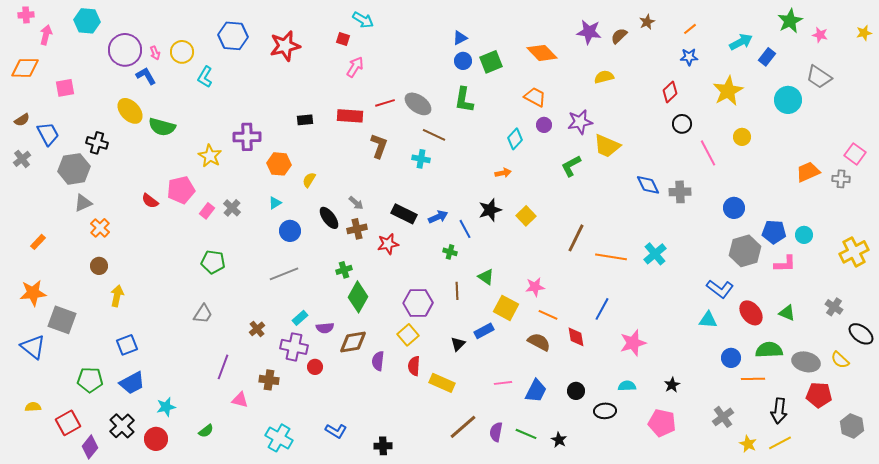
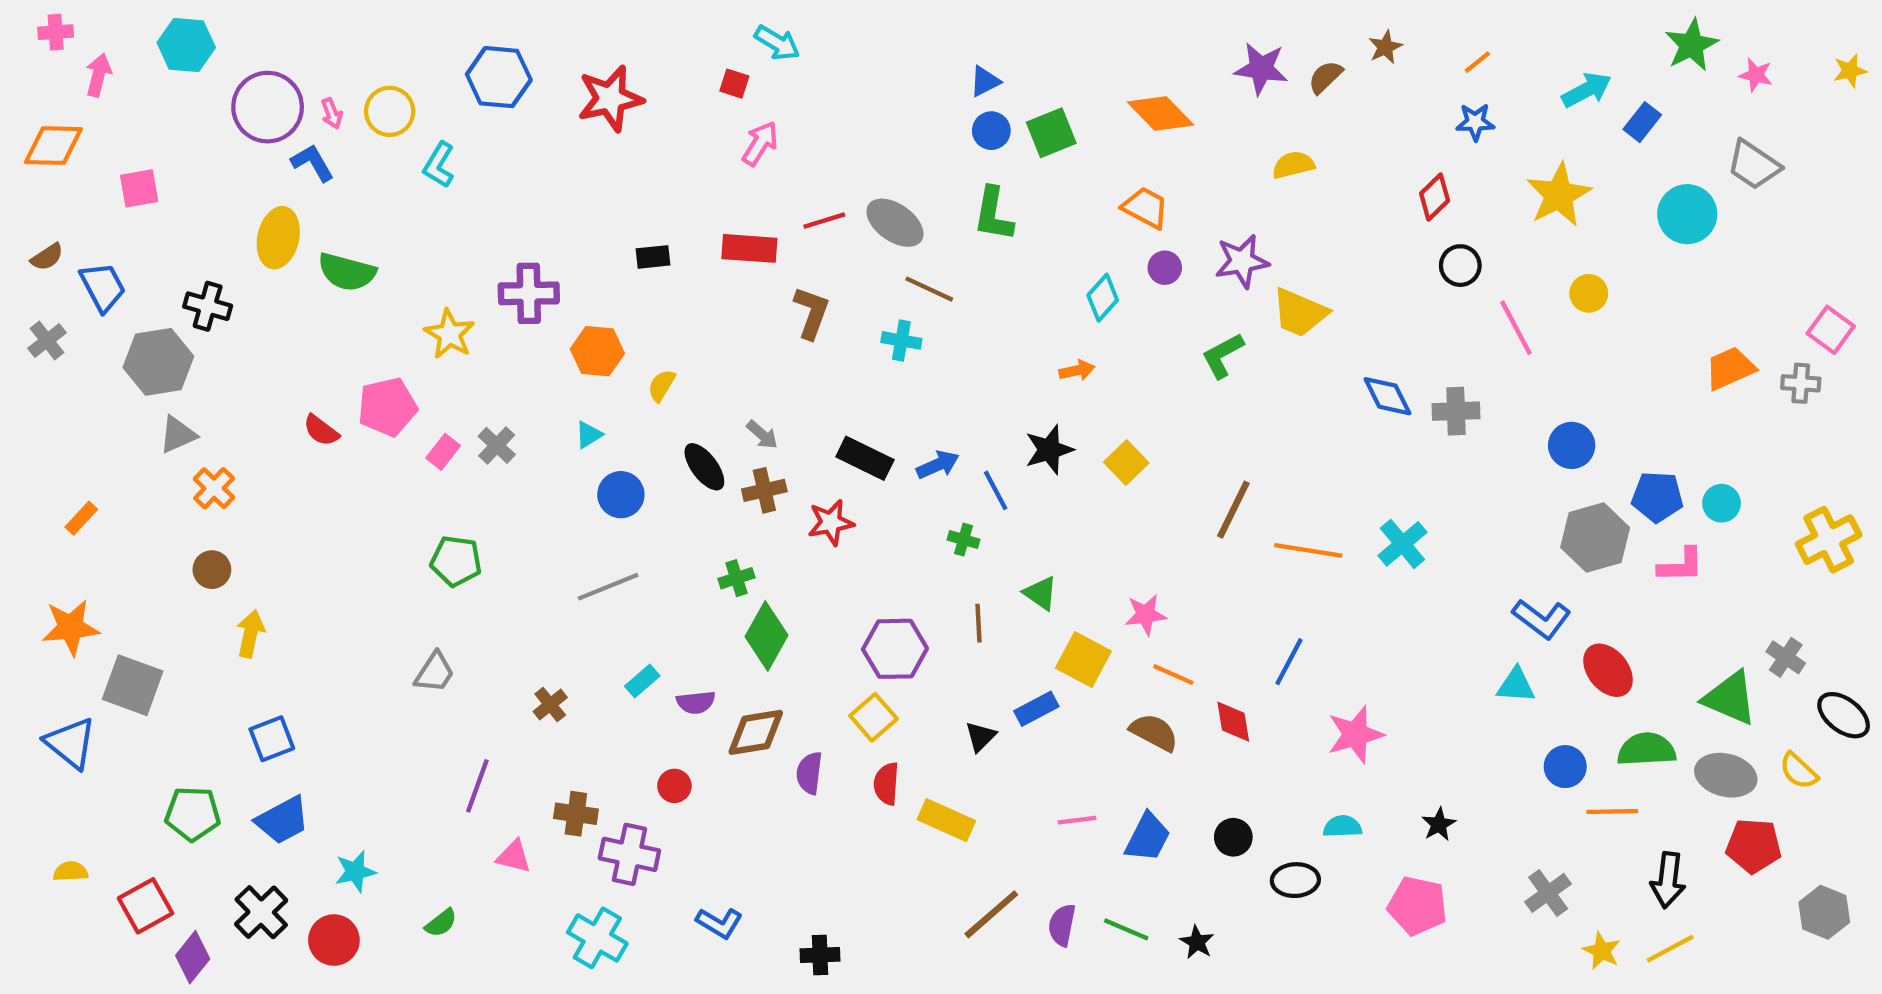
yellow ellipse: (130, 111) -> (278, 238), turned 56
green triangle: (787, 313) -> (1730, 698), moved, size x1.6
purple cross: (294, 347) -> (629, 854), moved

